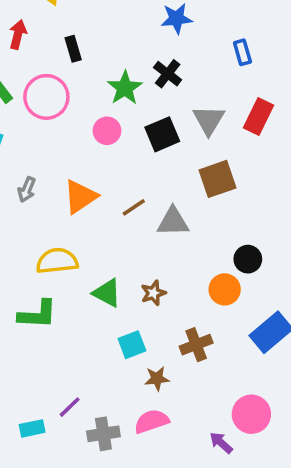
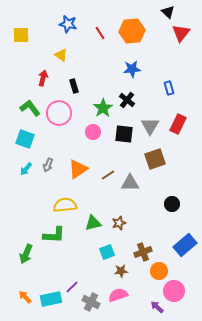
black square: (162, 134) -> (124, 134), turned 30
orange circle: (225, 289) -> (159, 271), moved
green triangle: (107, 293) -> (93, 223), turned -42
cyan rectangle: (32, 428) -> (51, 299), size x1.5
gray cross: (103, 434) -> (91, 302), turned 36

